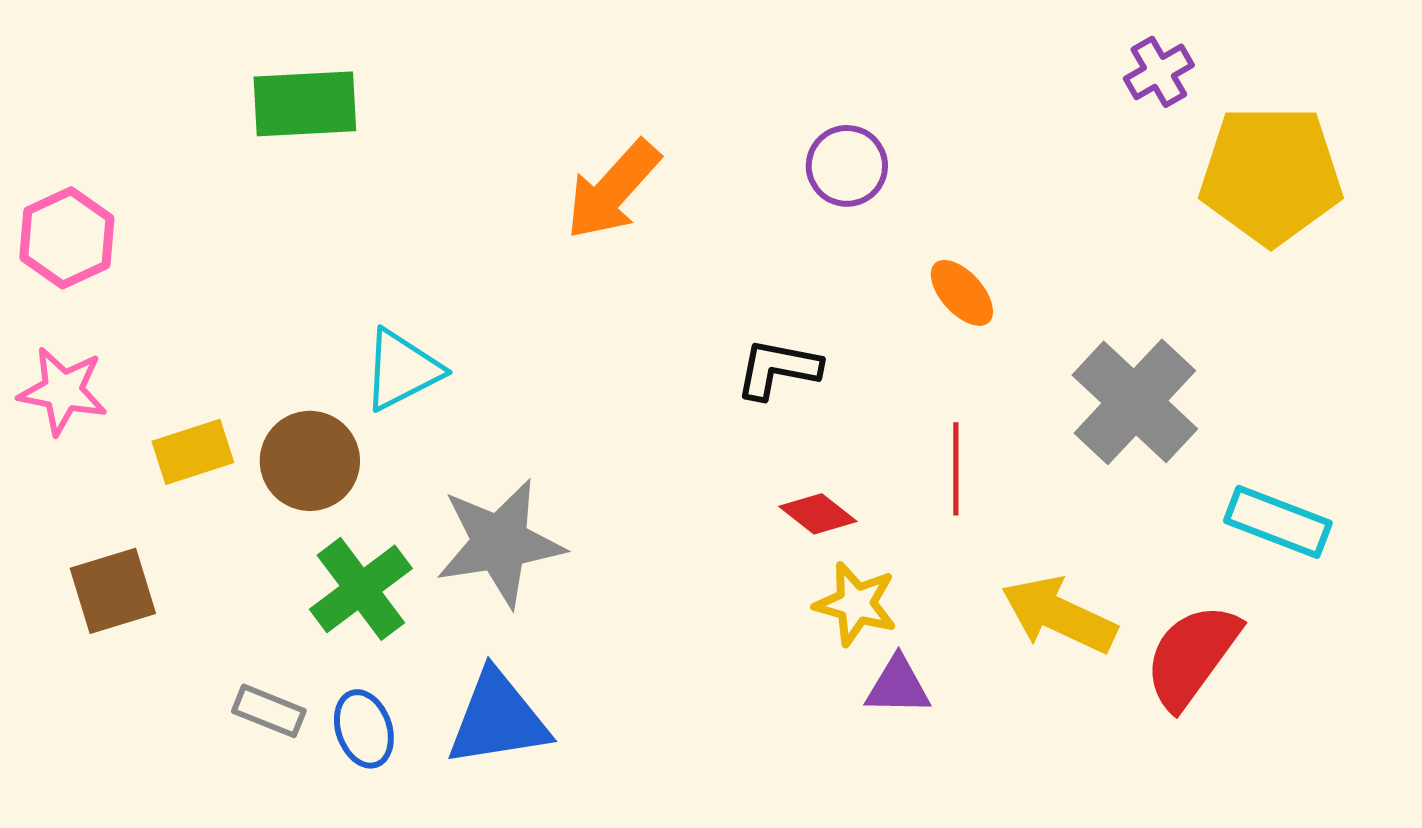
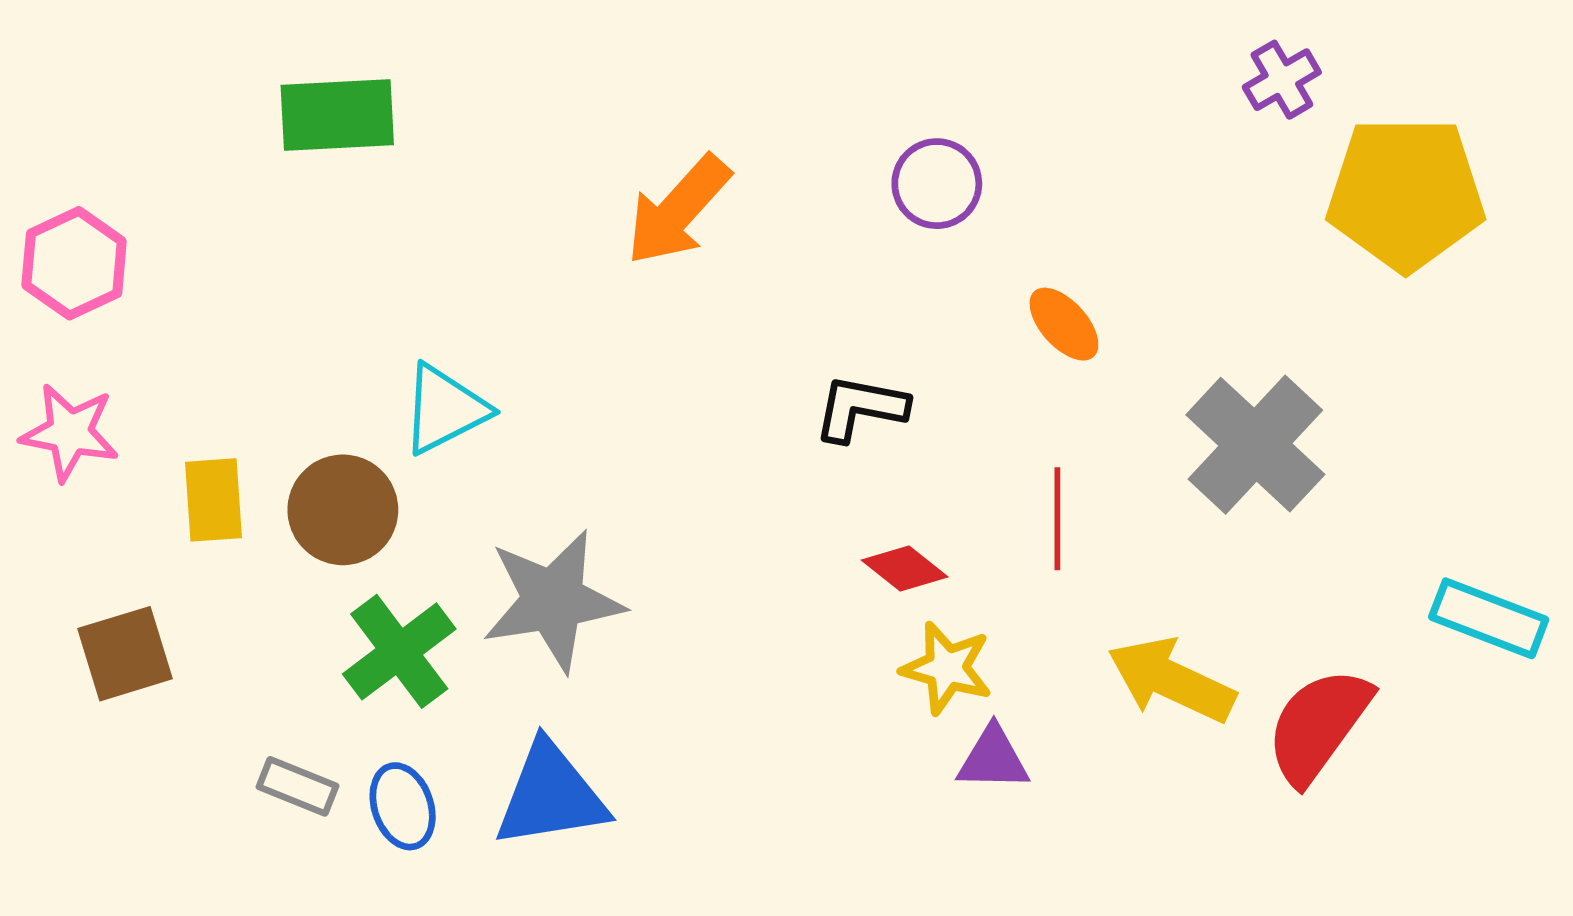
yellow rectangle: (193, 452) -> (213, 500), turned -76
cyan rectangle: (1278, 522) -> (1489, 618), moved

